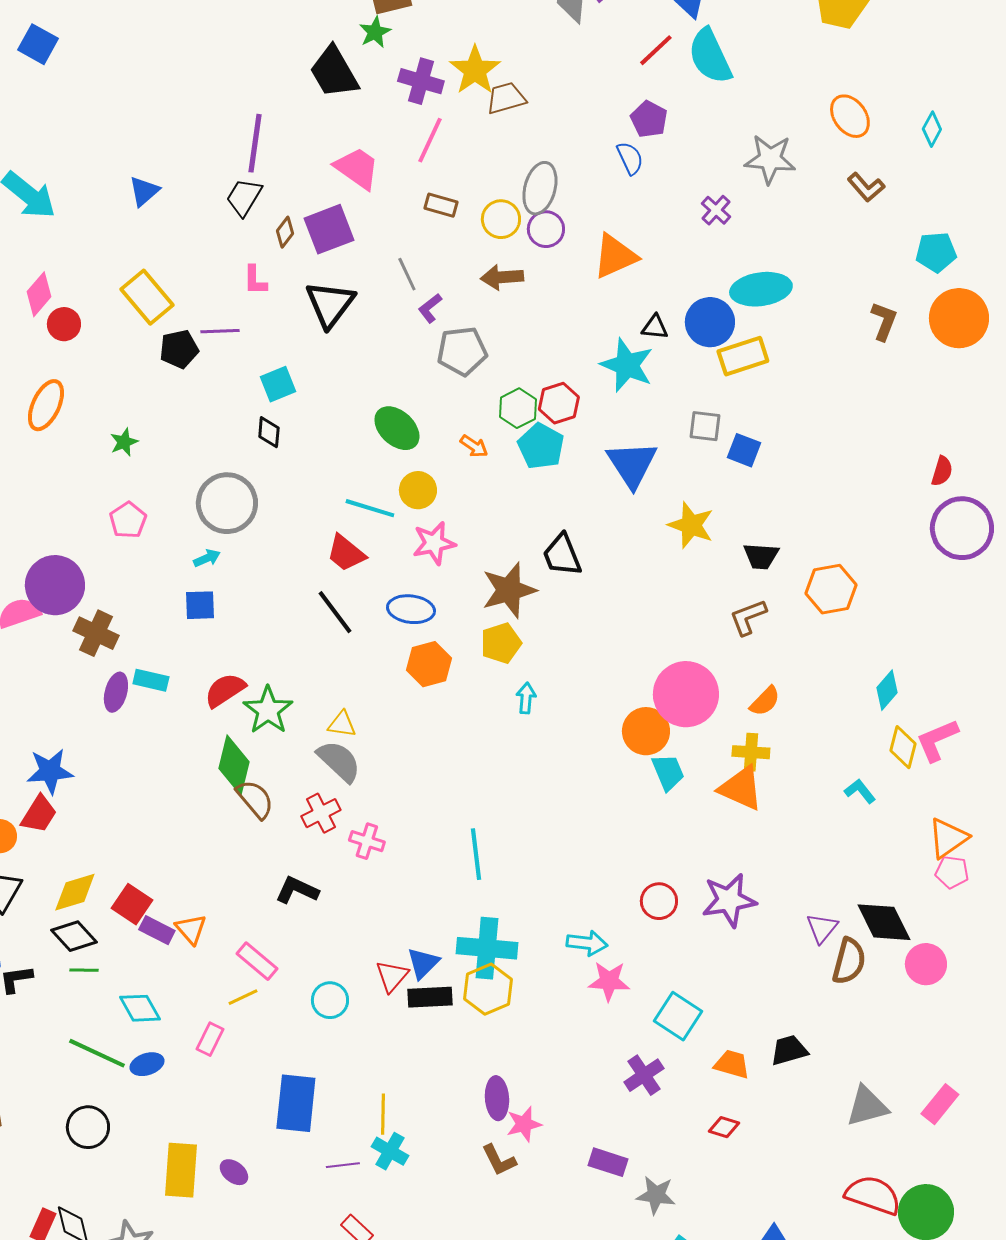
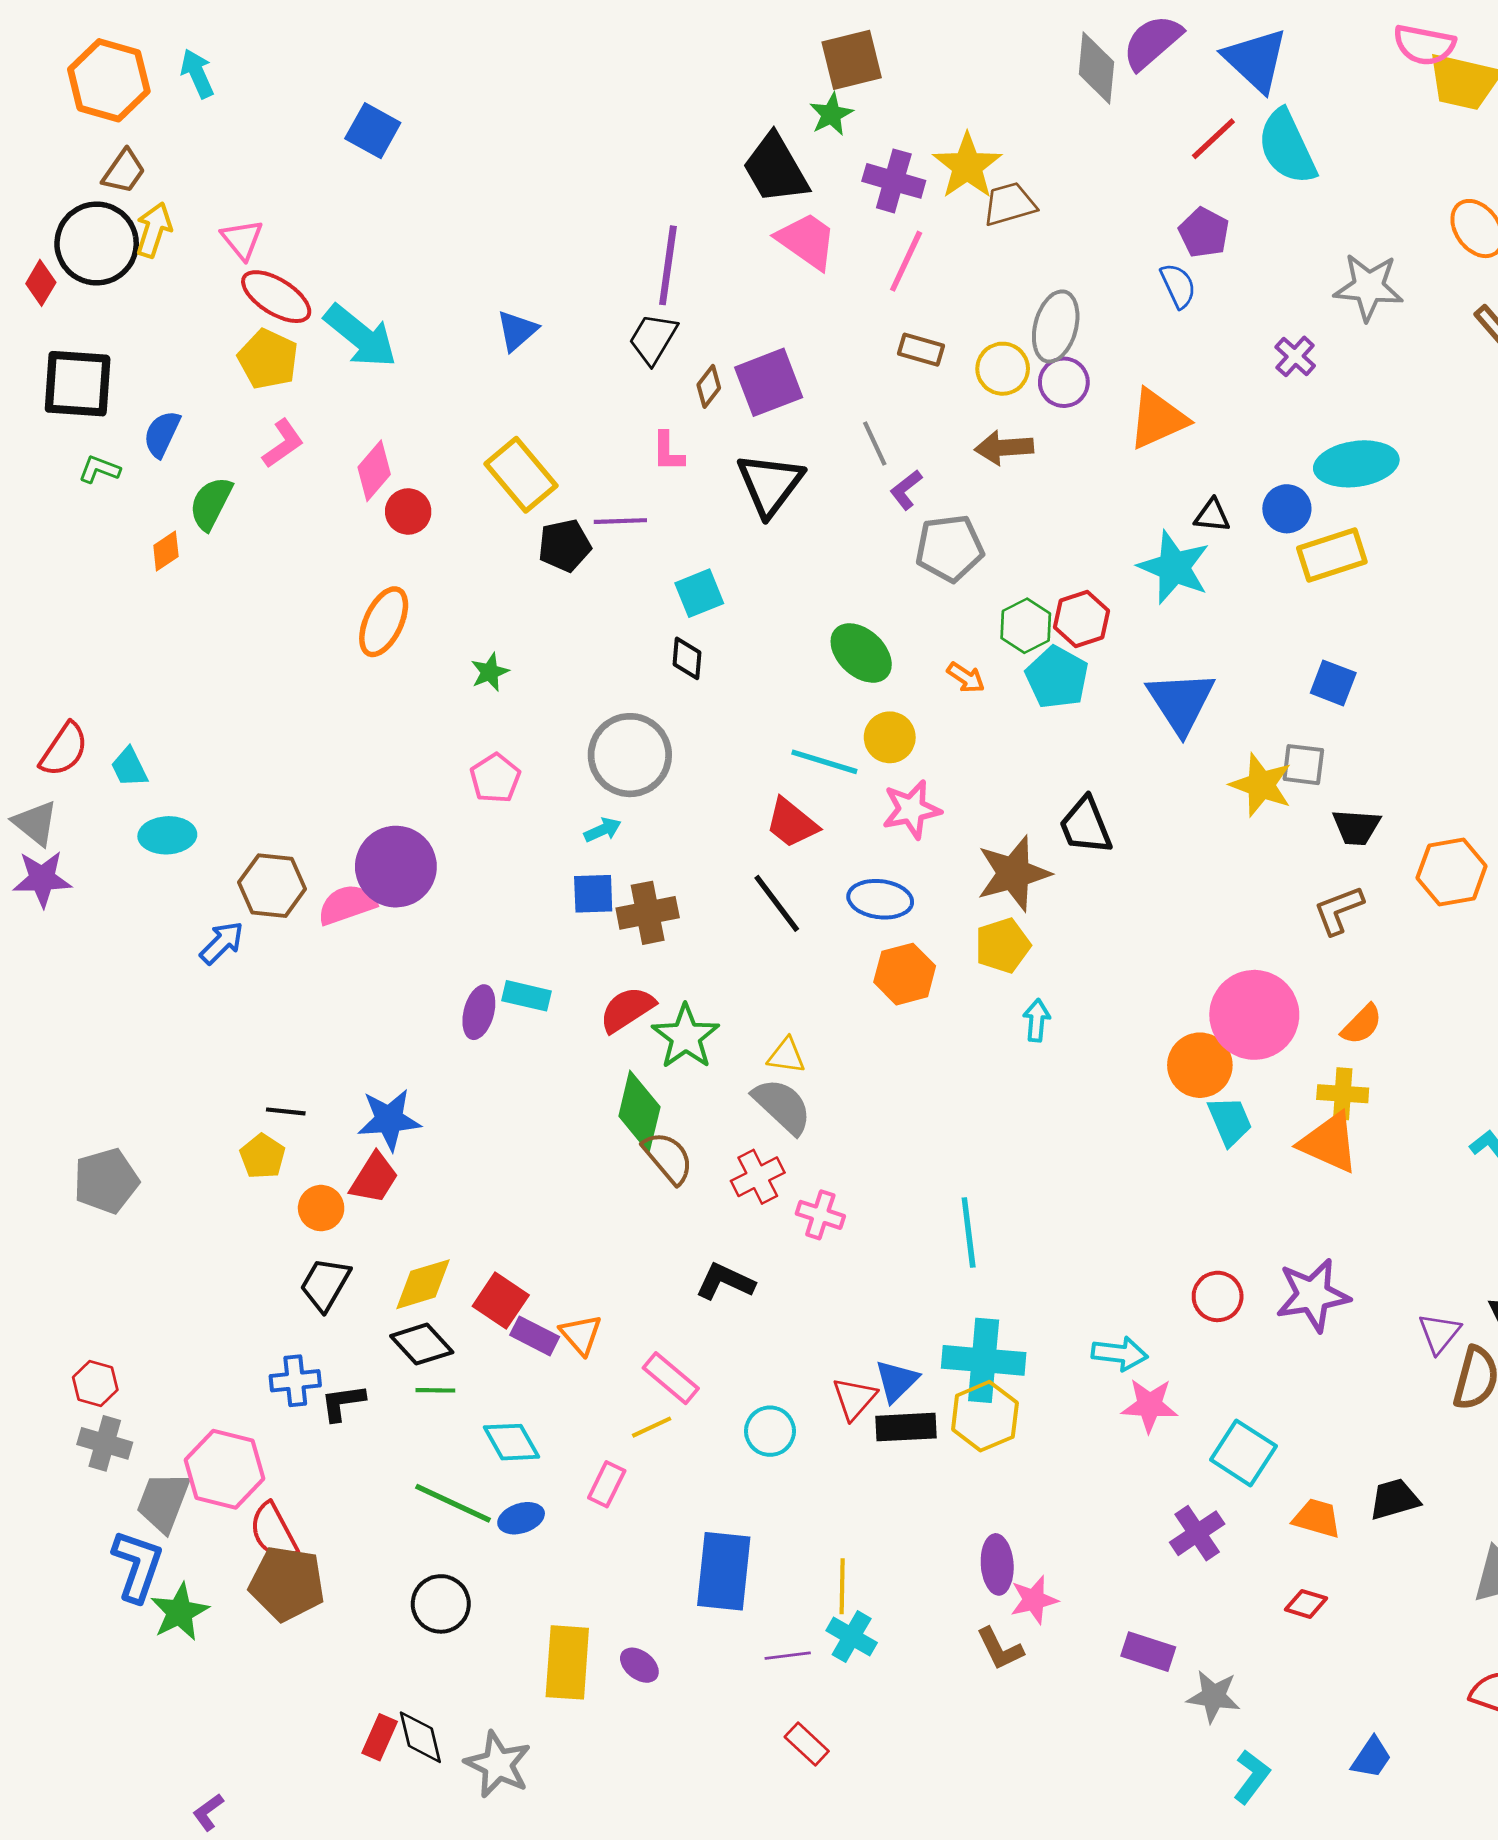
pink trapezoid: (357, 168) -> (807, 241), moved
blue circle: (710, 322) -> (1287, 509), size x0.7
gray square: (705, 426) -> (1303, 765), moved
brown cross: (96, 633) -> (648, 913), moved, turned -36

